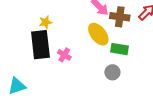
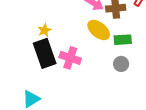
pink cross: (64, 55) -> (70, 58), size x1.5

